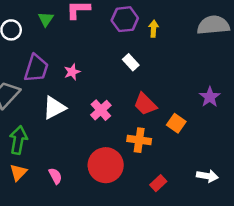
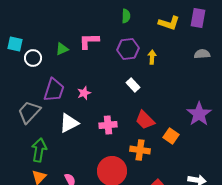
green triangle: (46, 19) -> (62, 49), turned 32
gray semicircle: (213, 25) -> (202, 54), size x0.6
purple star: (210, 97) -> (199, 114), size x1.4
pink cross: (101, 110) -> (108, 125), turned 36

